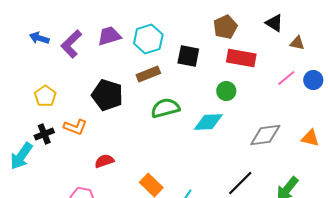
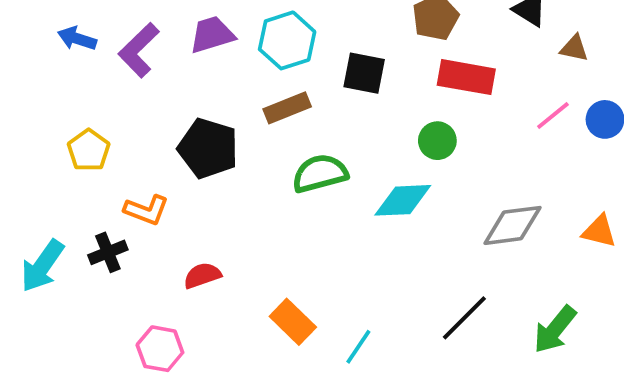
black cross: (44, 134) -> (108, 252), moved

